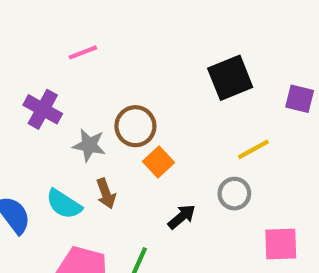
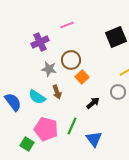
pink line: (83, 52) -> (67, 25), moved
purple cross: (43, 109) -> (40, 42), moved, turned 36

